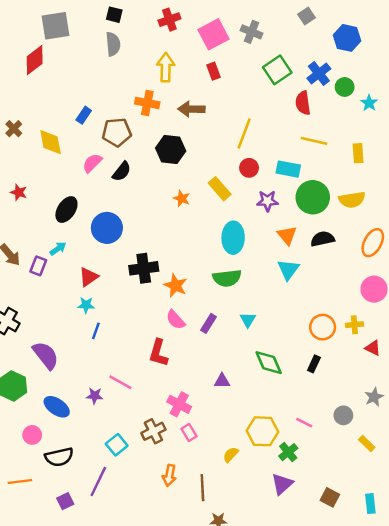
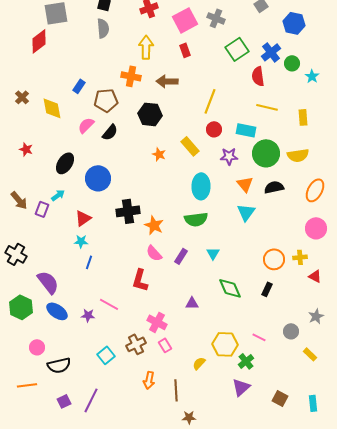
blue ellipse: (57, 407) -> (57, 311), moved
purple line: (98, 482) -> (91, 400), moved

